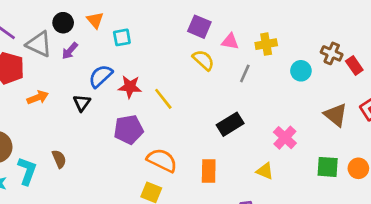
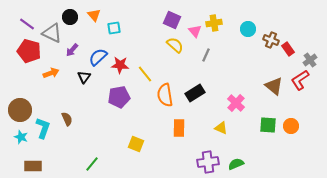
pink triangle: (230, 41) -> (195, 31), turned 40
yellow cross: (266, 44) -> (214, 23), moved
purple arrow: (70, 51) -> (72, 50), moved
cyan circle: (301, 71) -> (248, 29), moved
orange semicircle: (162, 160) -> (165, 95), moved, turned -125

